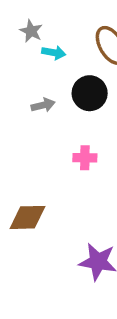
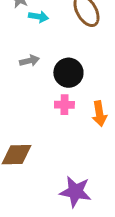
black circle: (90, 93) -> (68, 73), moved

